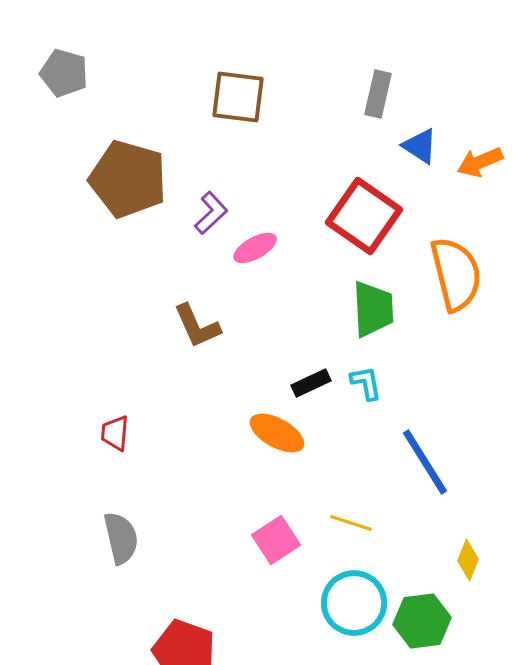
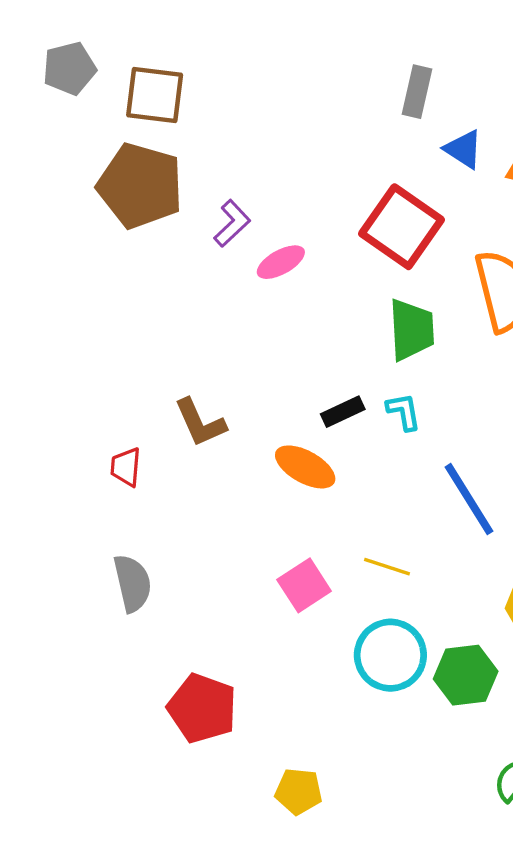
gray pentagon: (64, 73) -> (69, 68), turned -30
brown square: (238, 97) -> (155, 95), moved
brown L-shape: (197, 326) -> (200, 423), moved

